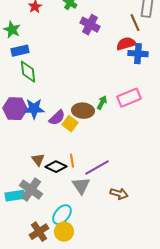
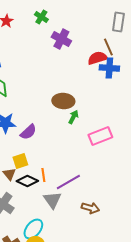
brown line: (135, 23) -> (108, 47), moved
pink rectangle: (129, 98) -> (100, 136), moved
brown ellipse: (83, 111) -> (63, 101), moved
yellow square: (70, 124) -> (20, 161), moved, turned 35

